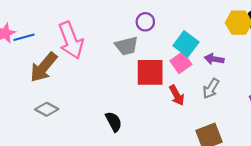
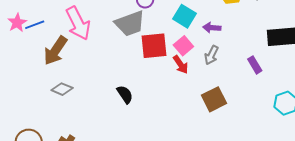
gray trapezoid: (127, 46) -> (130, 24), size x1.4
pink square: (181, 63) -> (183, 46), moved

